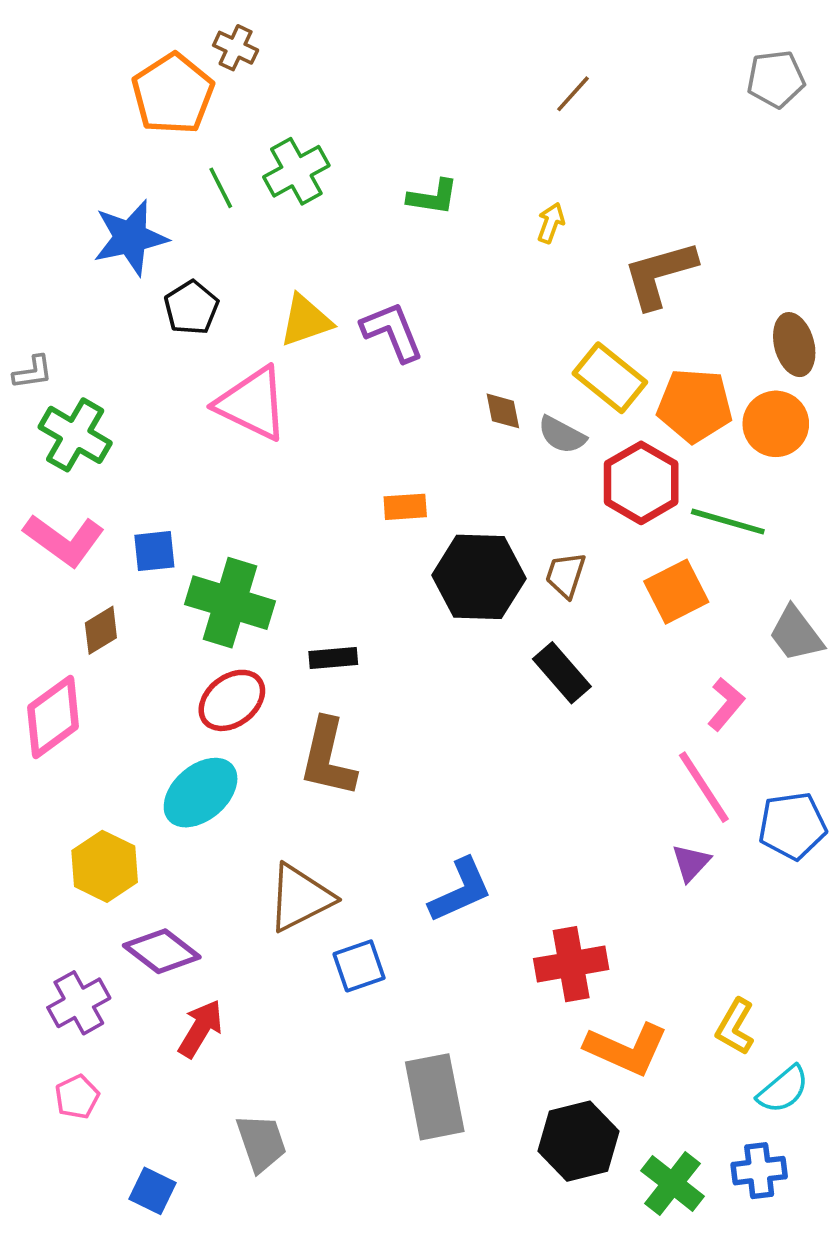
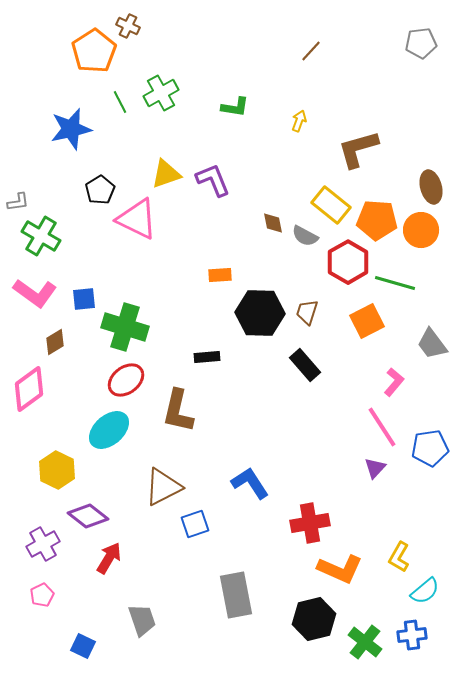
black pentagon: (191, 308) -> (100, 190), moved
black rectangle: (333, 658) -> (207, 357), moved
blue L-shape: (460, 890) -> (250, 483), turned -99

